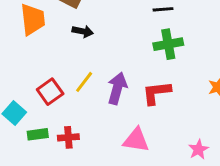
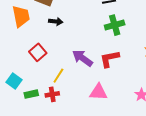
yellow line: (84, 82) -> (58, 76), moved
purple arrow: (117, 88) -> (83, 58), turned -65
red square: (50, 92) -> (38, 52), moved

